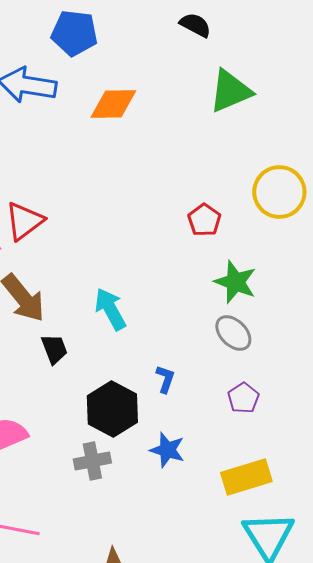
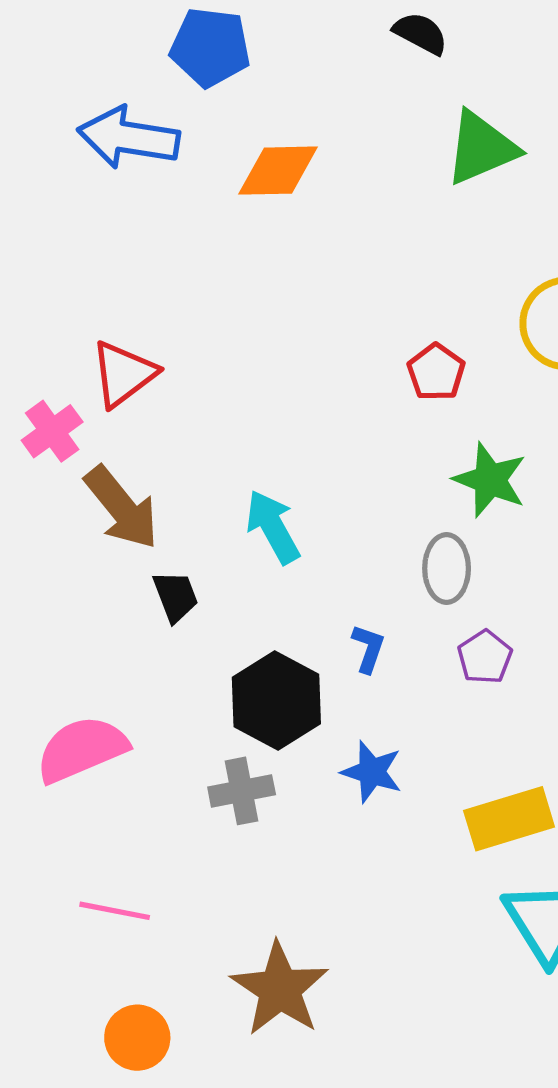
gray ellipse: (233, 333) -> (447, 568), moved, turned 45
purple pentagon: (243, 398) -> (485, 657), moved

